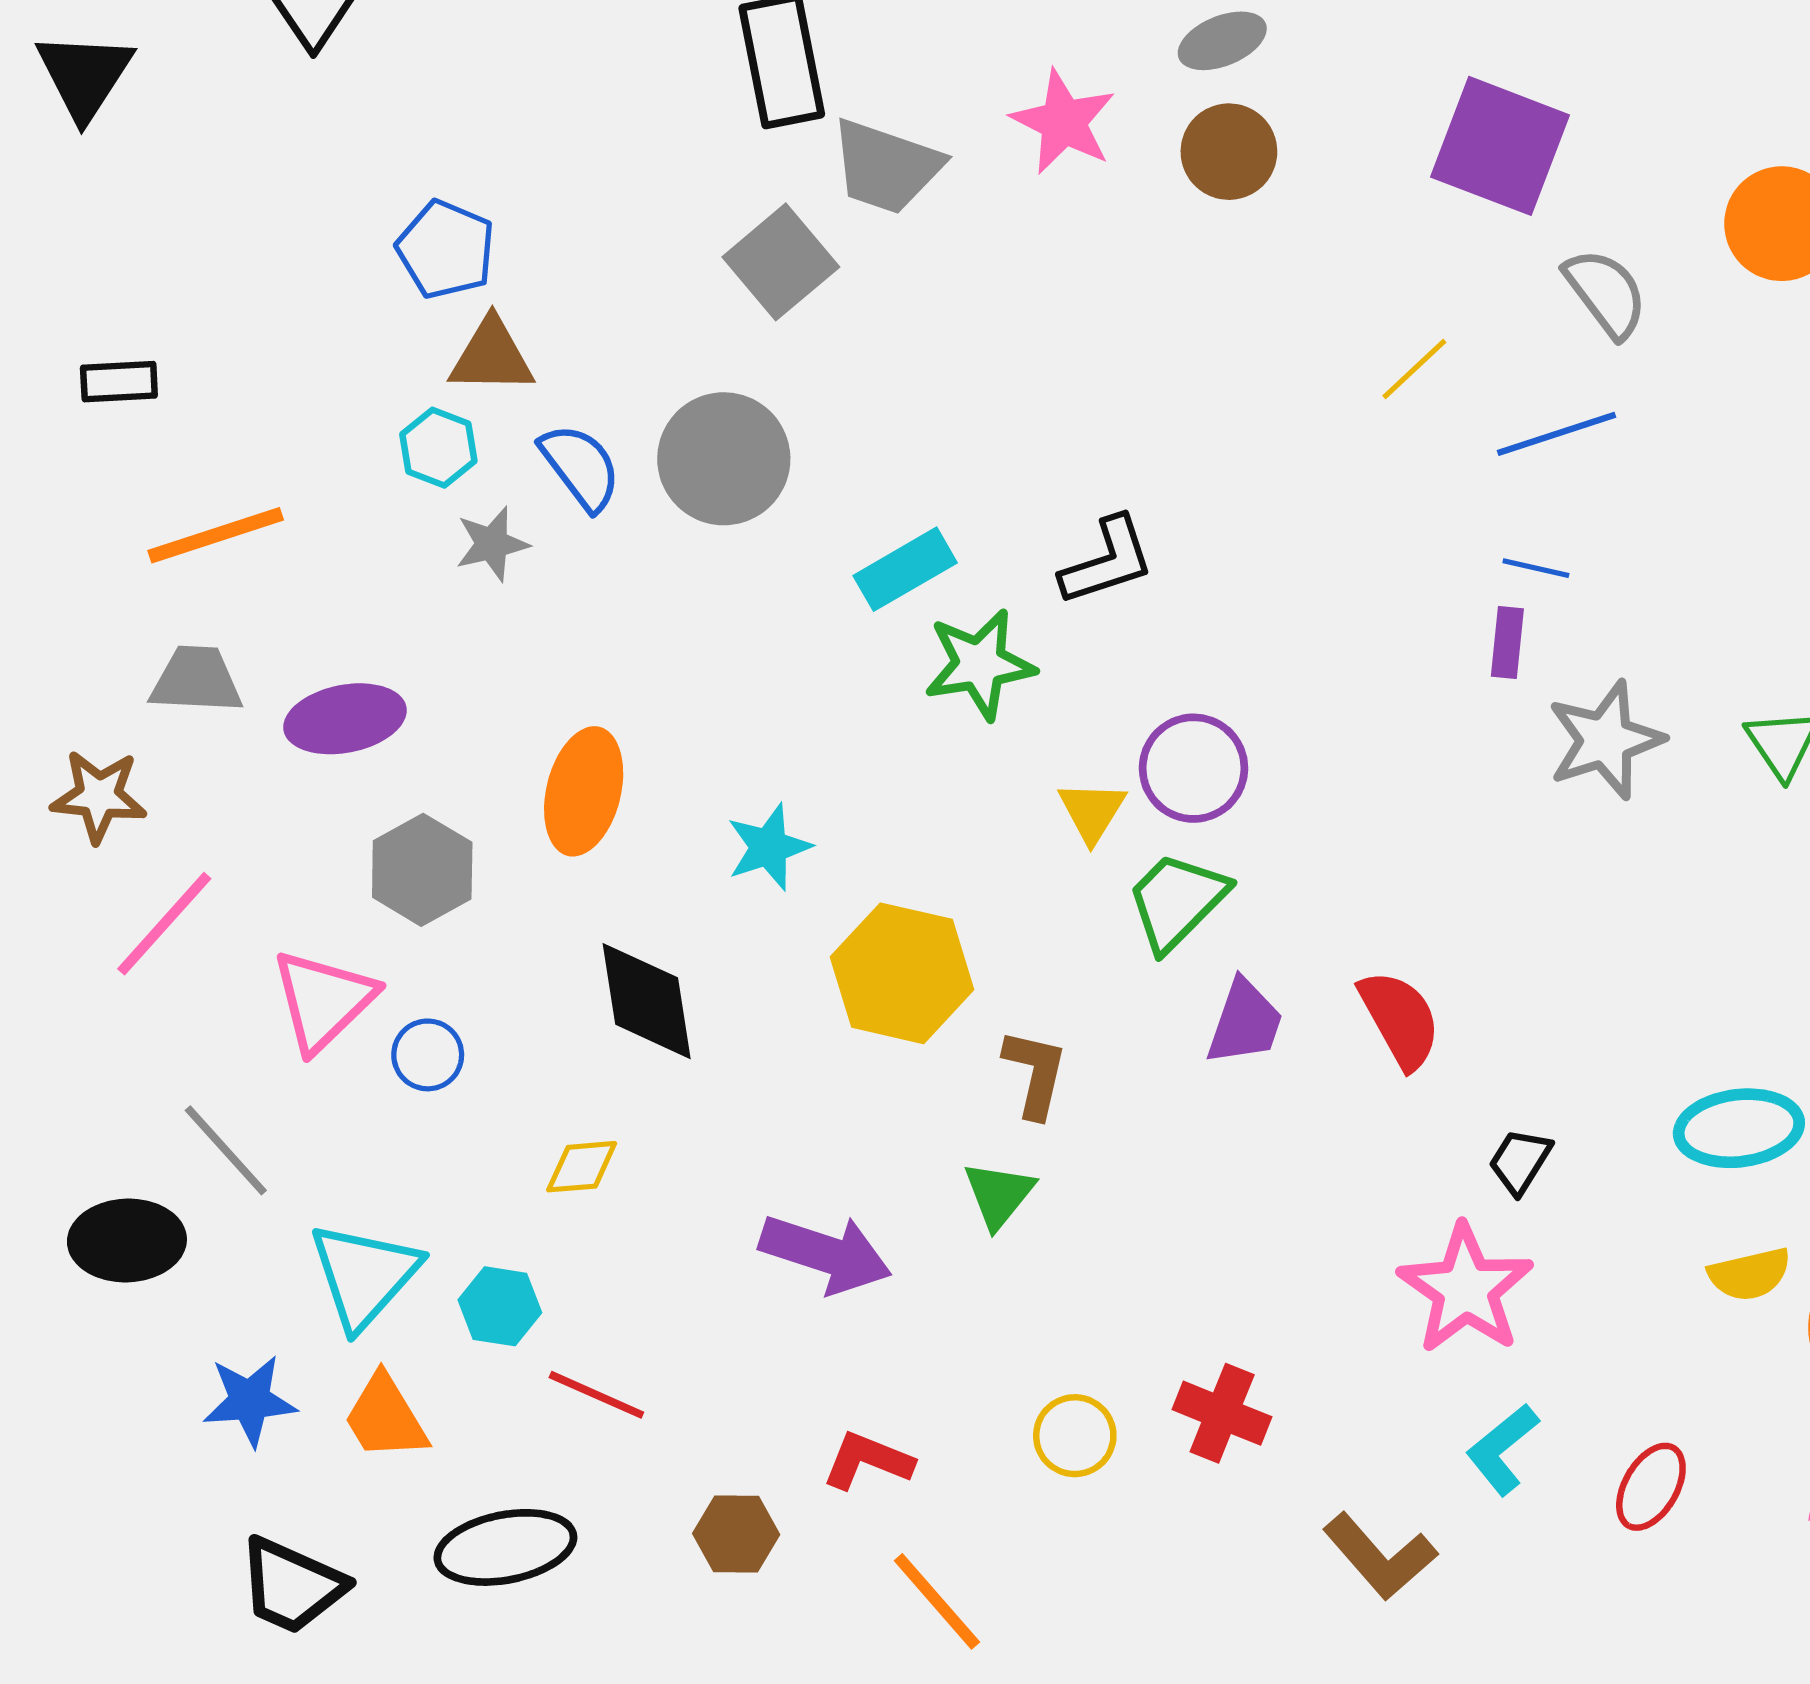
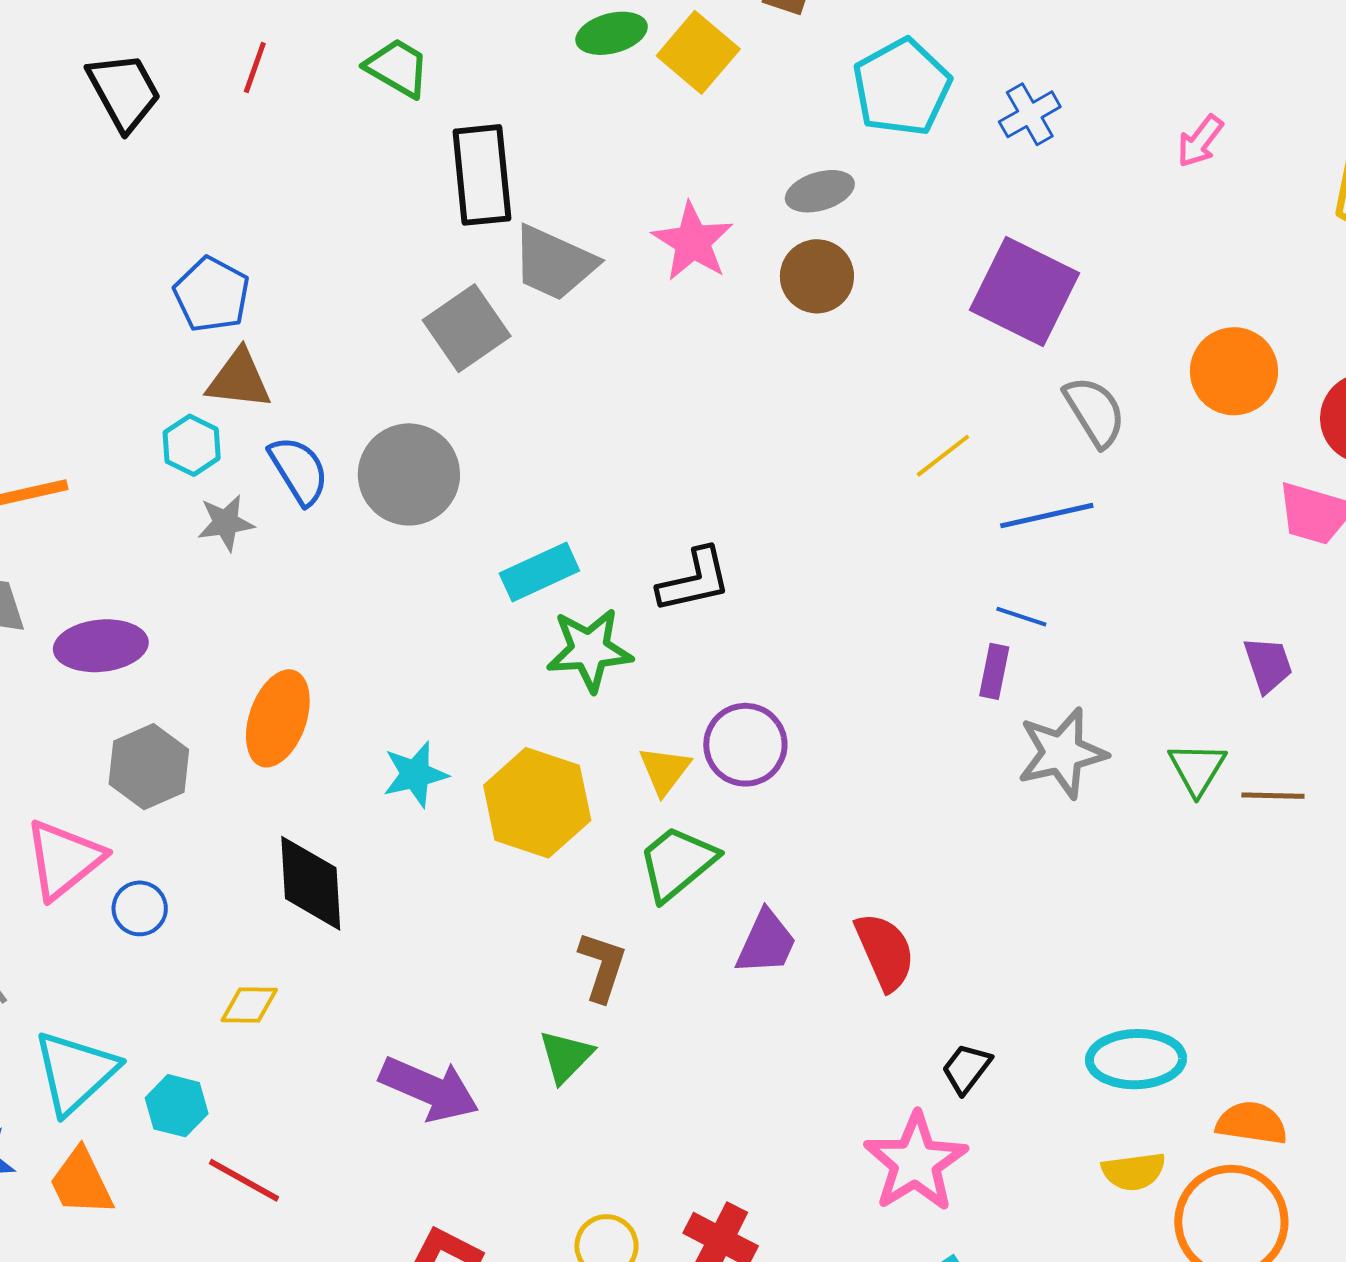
green trapezoid: (1177, 901) -> (677, 863), moved
yellow hexagon: (902, 973) -> (537, 803), moved

